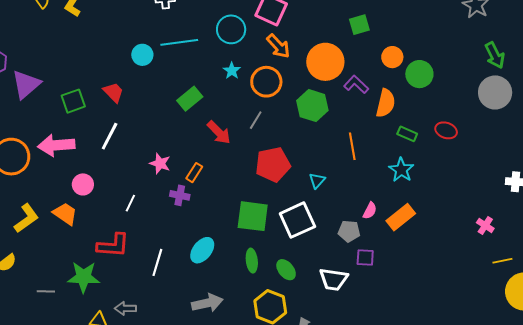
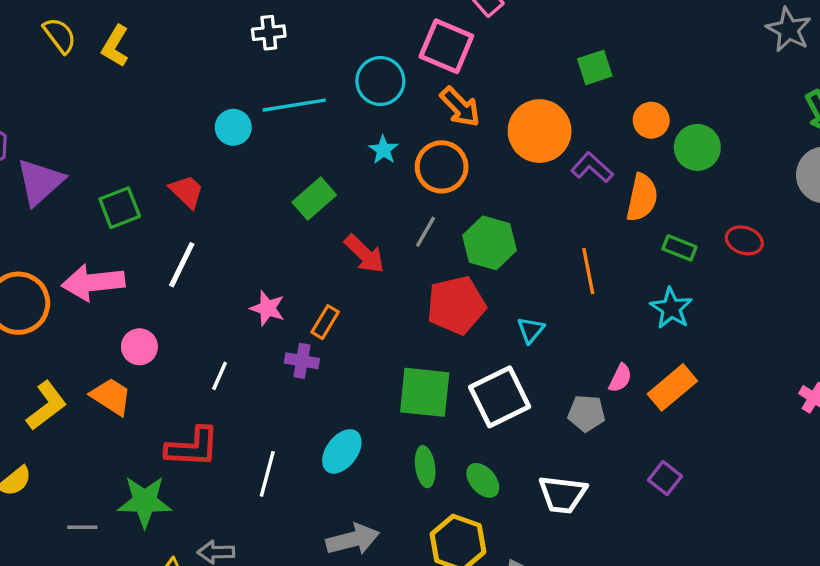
green hexagon: (312, 106) -> (490, 243), moved
purple square: (365, 258) -> (665, 478), moved, turned 36

